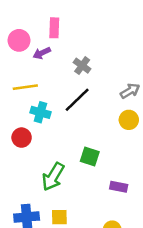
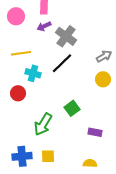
purple arrow: (42, 53) -> (44, 26), moved
gray cross: (82, 66) -> (66, 36), size x1.5
green square: (90, 156) -> (72, 108), turned 35

